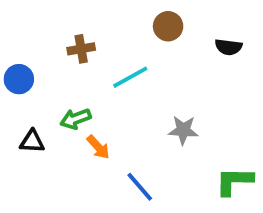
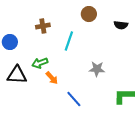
cyan line: (130, 77) -> (69, 41), turned -42
black triangle: (32, 141) -> (17, 75), size x1.5

